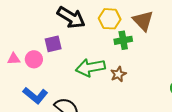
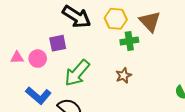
green arrow: (90, 68) -> (77, 73), moved, turned -40

